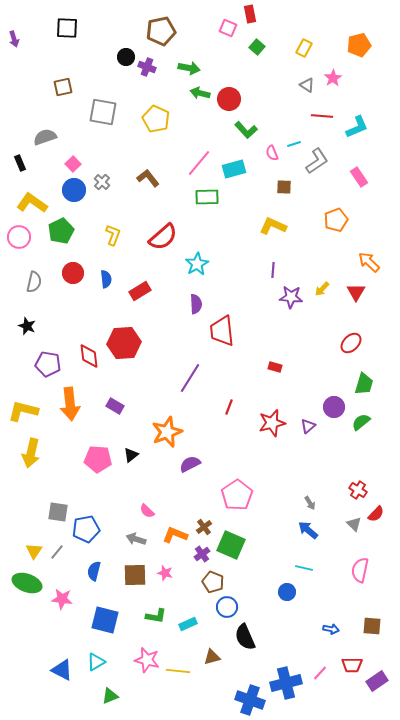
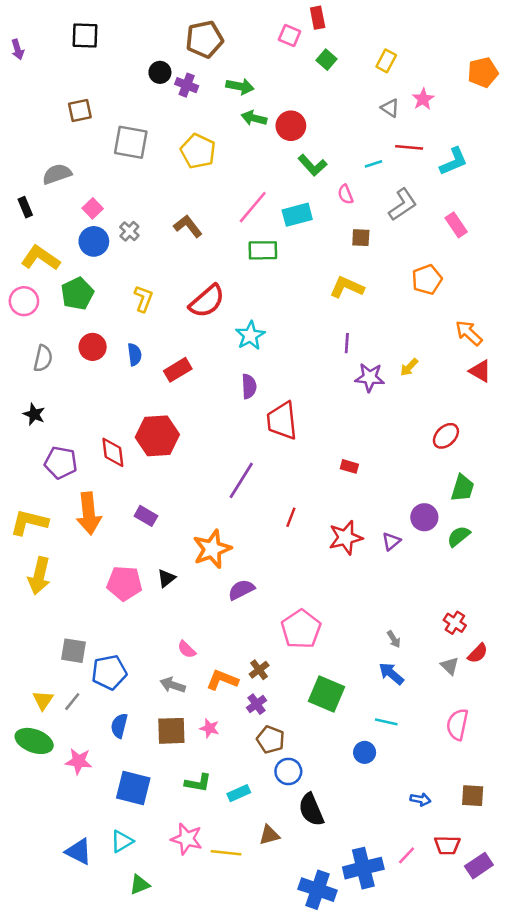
orange pentagon: (359, 45) -> (483, 72), moved
cyan line: (294, 144) -> (373, 164), moved
red triangle: (356, 292) -> (480, 371), moved, turned -30
green square: (231, 545) -> (326, 694), moved

